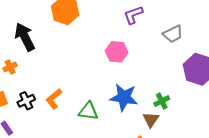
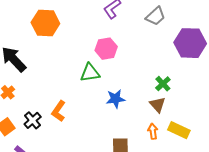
blue star: (124, 97) -> (115, 99), moved, size x0.7
green triangle: (88, 111) -> (90, 73), moved

